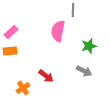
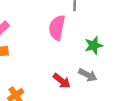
red arrow: (46, 76) -> (62, 81), moved

